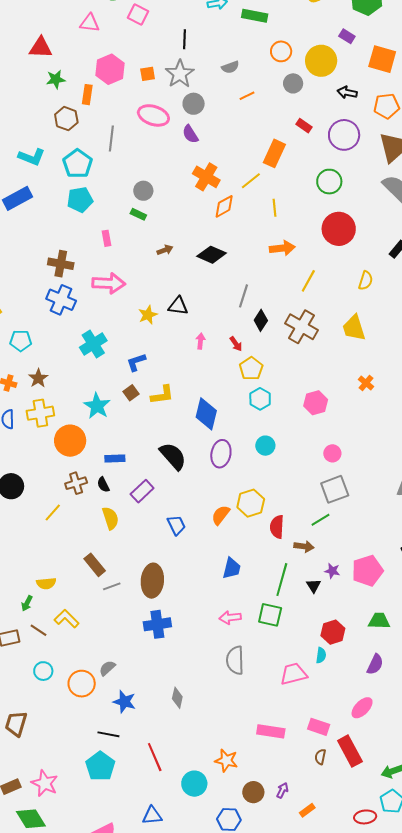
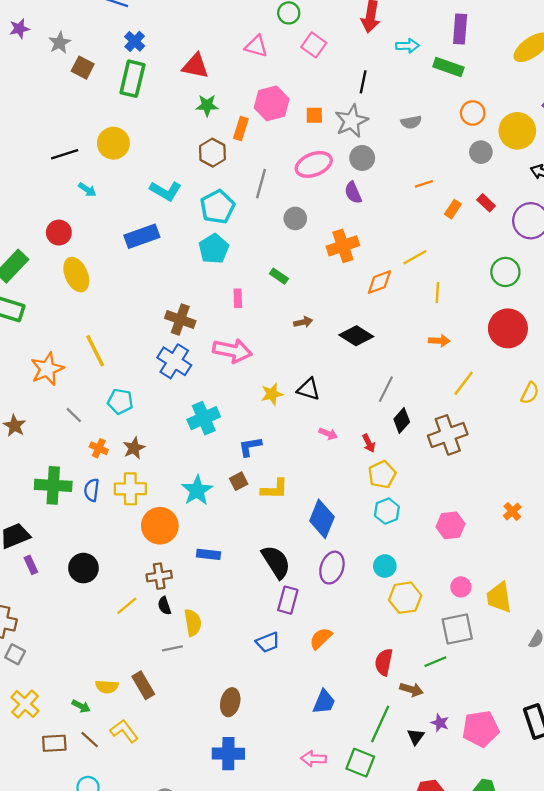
orange line: (247, 96) -> (424, 184), moved
pink ellipse: (153, 115) -> (314, 164), turned -48
orange rectangle: (274, 153) -> (453, 209), moved, size x0.6
orange cross: (206, 177) -> (343, 246), moved, turned 32
gray circle: (143, 191) -> (295, 218), moved
cyan pentagon: (80, 200) -> (214, 249), turned -30
orange arrow: (282, 248) -> (439, 341), size x0.7
brown cross: (302, 327) -> (448, 435), turned 32
yellow trapezoid: (354, 328) -> (499, 597), moved
pink arrow: (200, 341) -> (328, 434), turned 98
black semicircle: (103, 485) -> (164, 606), moved
purple rectangle: (142, 491) -> (288, 600), moved, turned -40
yellow hexagon: (251, 503) -> (405, 598), moved
blue trapezoid: (176, 525) -> (268, 642), turned 85
brown rectangle: (95, 565) -> (143, 685), moved
brown ellipse: (152, 581) -> (230, 702), size x0.7
gray line: (112, 586) -> (172, 648), moved
green arrow: (27, 603) -> (81, 706), turned -98

